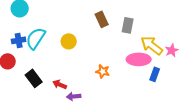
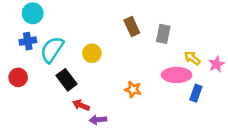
blue cross: (19, 40) -> (28, 41), moved
yellow arrow: (152, 45) -> (192, 58), size x0.6
black rectangle: (34, 78) -> (67, 80), moved

